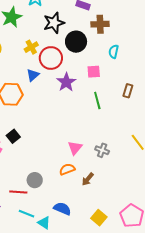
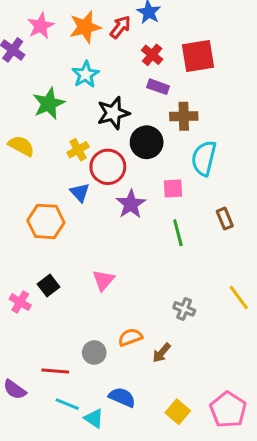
cyan semicircle: (114, 51) -> (204, 158), size x1.6
blue triangle: (33, 75) -> (80, 192), turned -32
brown rectangle: (128, 91) -> (225, 219), turned -40
pink triangle: (75, 148) -> (103, 280), moved
gray circle: (35, 180) -> (94, 353), moved

